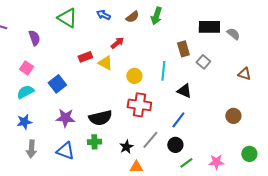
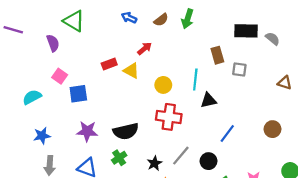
green triangle: (67, 18) -> (74, 21), moved
gray square: (203, 62) -> (239, 70), turned -32
pink square: (26, 68) -> (60, 76), moved
blue square: (57, 84) -> (78, 94), turned 30
black triangle: (184, 91) -> (209, 100), moved, turned -35
cyan semicircle: (25, 92) -> (32, 97), moved
blue line: (178, 120) -> (227, 133), moved
green cross: (94, 142) -> (119, 158), turned -32

